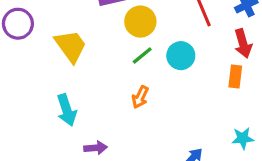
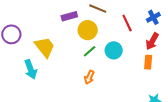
red arrow: (243, 43) -> (152, 41), turned 48
cyan arrow: (67, 110) -> (31, 69), moved

